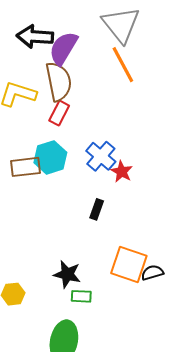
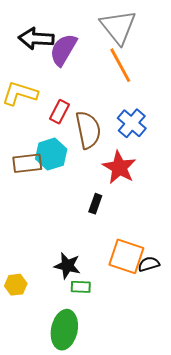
brown semicircle: (59, 81) -> (88, 130), moved
blue cross: (101, 156) -> (132, 123), moved
red star: (122, 172) -> (119, 167), size x1.6

